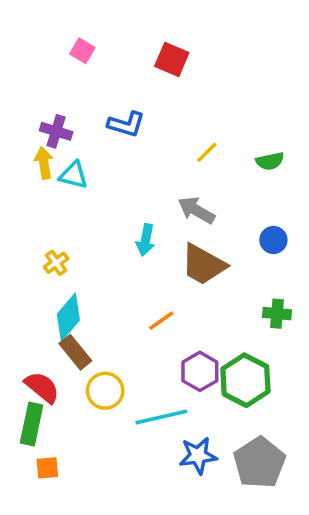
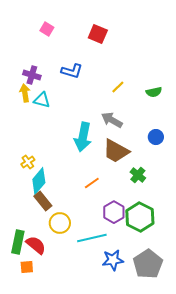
cyan arrow: (145, 240) -> (83, 137), size x1.6
yellow cross: (56, 263) -> (28, 162), moved
green cross: (277, 314) -> (138, 175), moved, turned 35
red semicircle: (42, 387) -> (36, 245), moved

